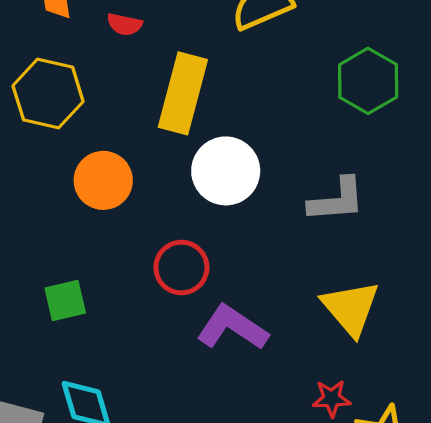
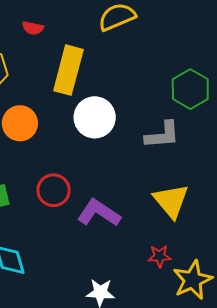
green hexagon: (368, 81) -> (190, 89), moved
red circle: (181, 267) -> (54, 190), moved

